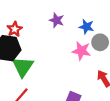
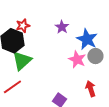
blue star: (86, 27) -> (87, 39), size x1.5

